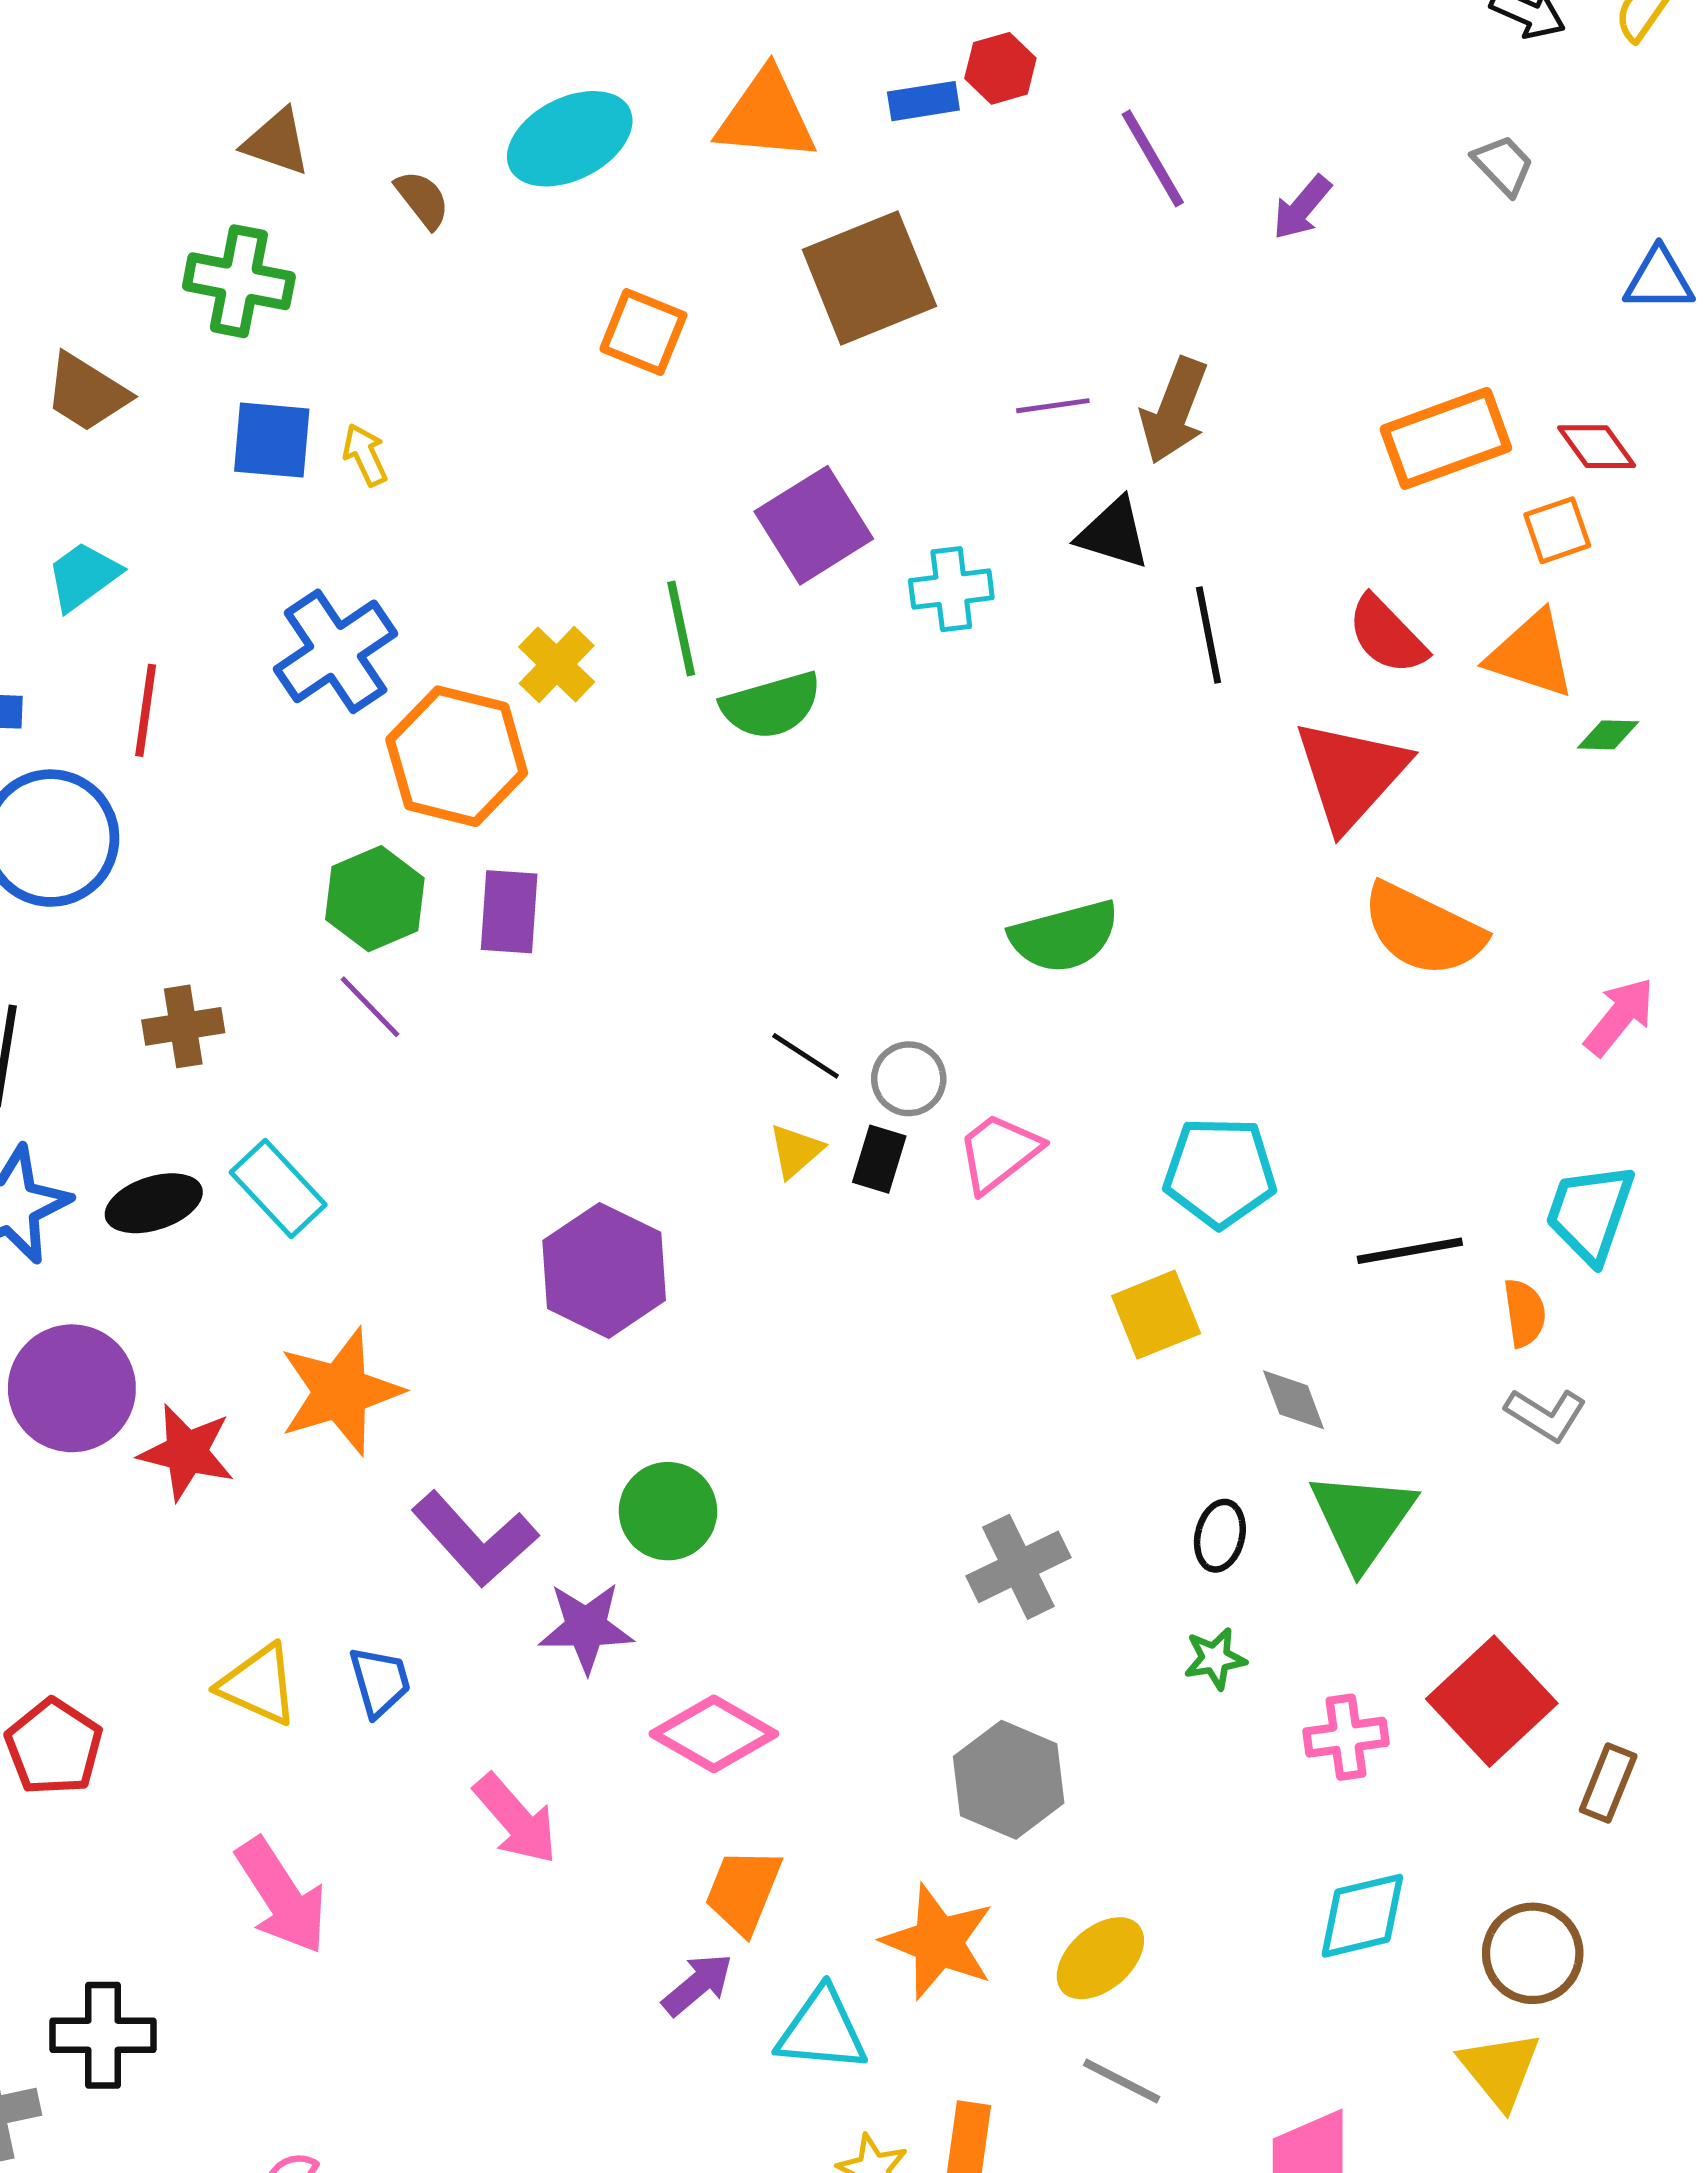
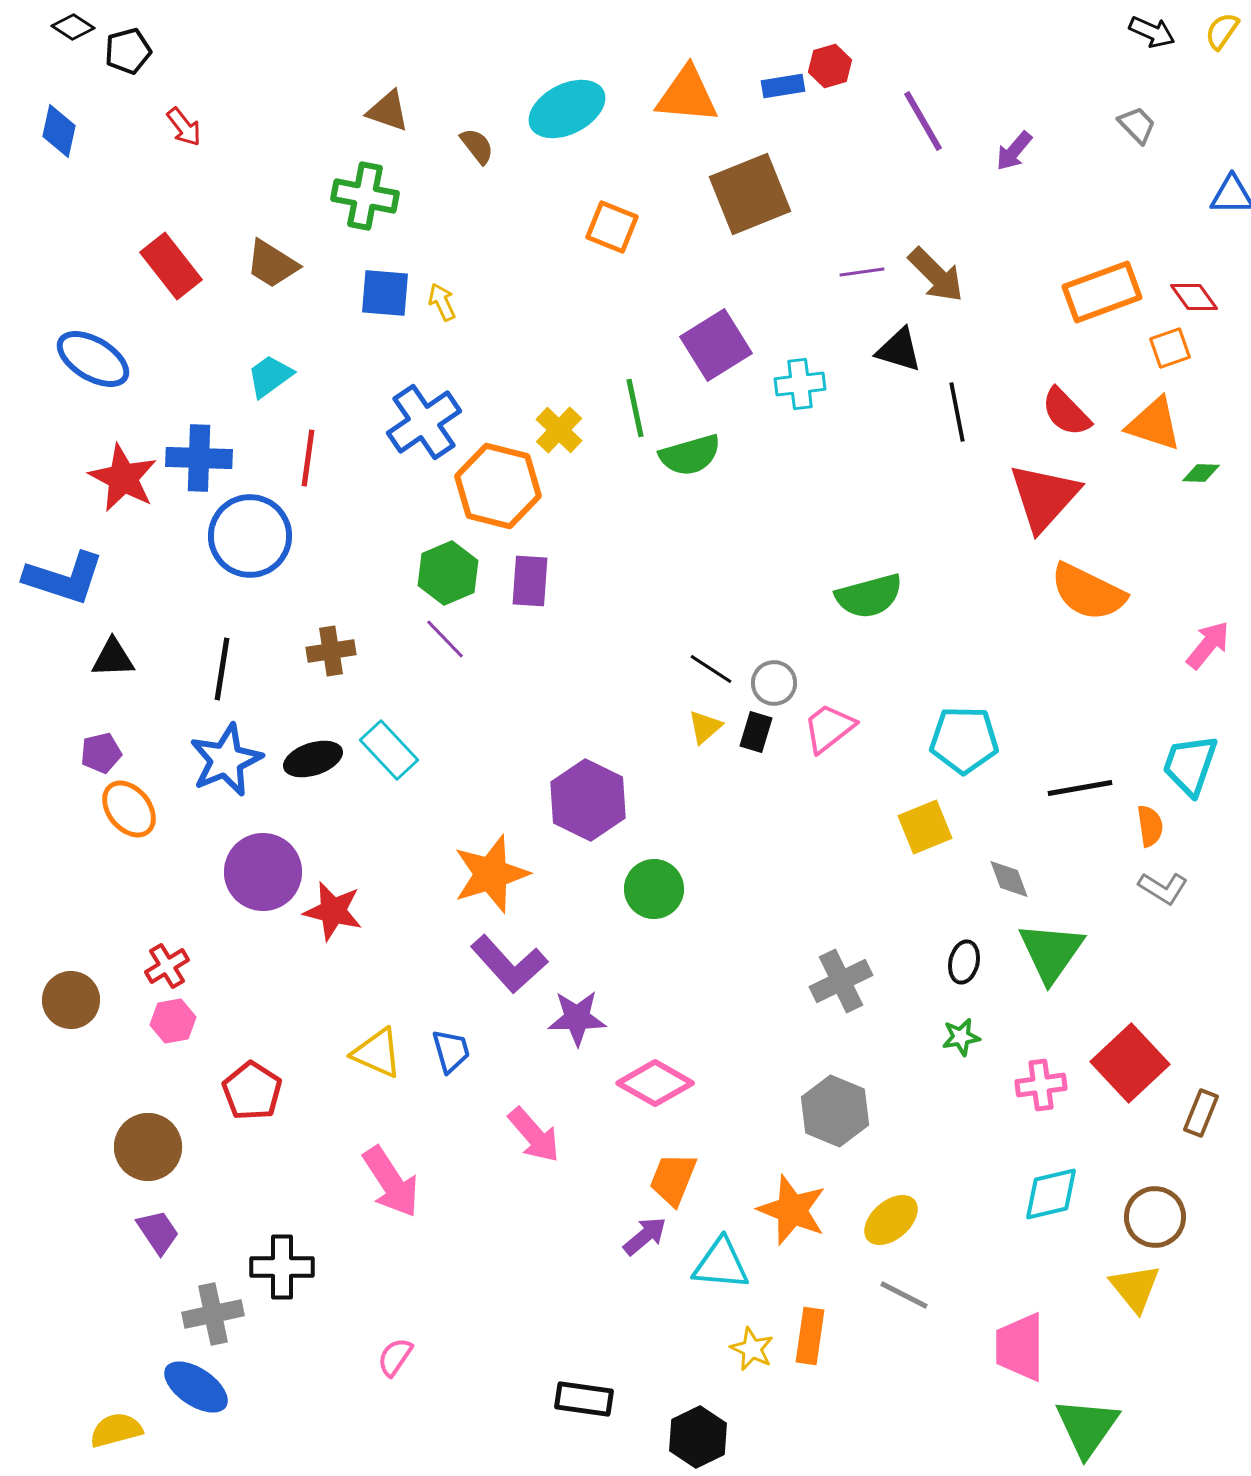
brown arrow: (1174, 411) -> (936, 275), turned -66
orange star: (340, 1392) -> (491, 874), moved
green circle: (668, 1511) -> (654, 889), moved

